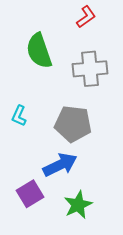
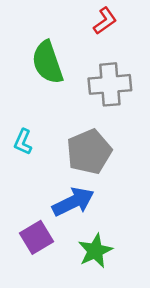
gray pentagon: (73, 124) -> (89, 152), turned -30

